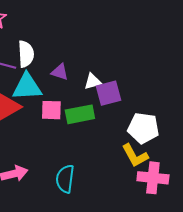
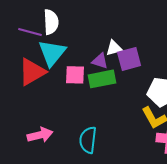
purple triangle: (60, 72) -> (100, 61), moved
cyan triangle: (27, 87) -> (52, 53), turned -48

